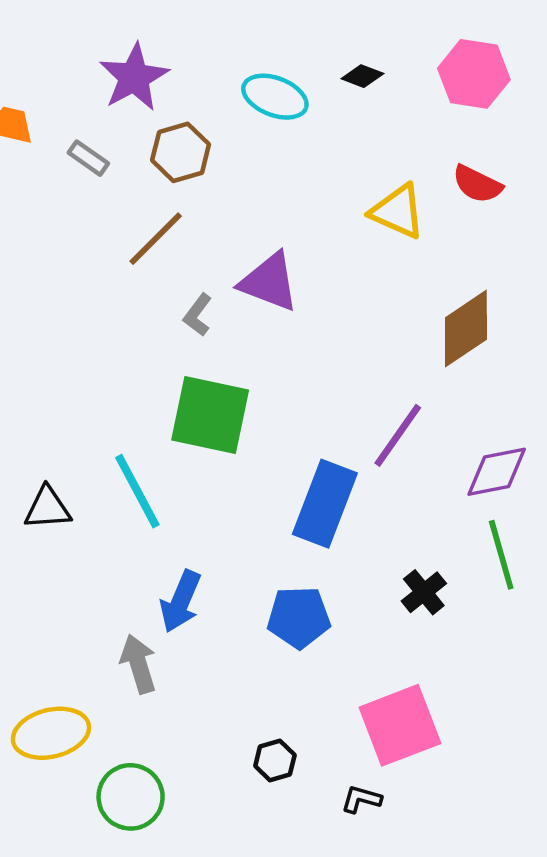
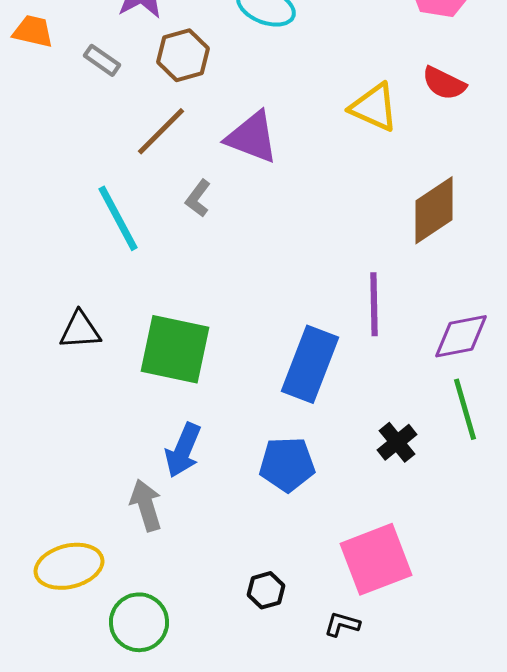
purple triangle: (269, 282) -> (252, 137), moved
green square: (210, 415) -> (175, 349), moved
purple line: (398, 435) -> (374, 304), turned -36
cyan line: (137, 491) -> (118, 218), moved
black triangle: (48, 508) -> (80, 330), moved

